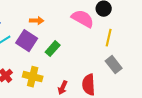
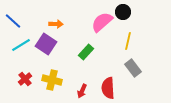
pink semicircle: (83, 19) -> (102, 22), turned -70
green rectangle: (53, 49) -> (86, 52), moved

